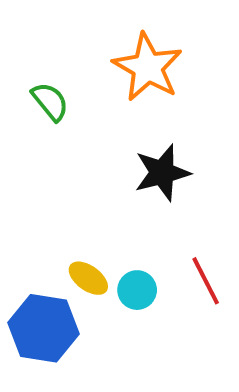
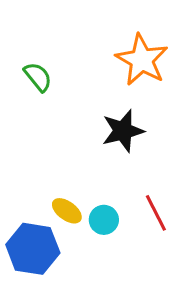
orange star: (148, 67) -> (142, 60), moved

